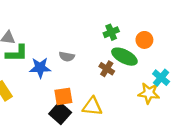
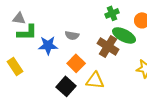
brown cross: (107, 69) -> (108, 46), size x1.5
orange square: (63, 96) -> (76, 63), moved, turned -36

